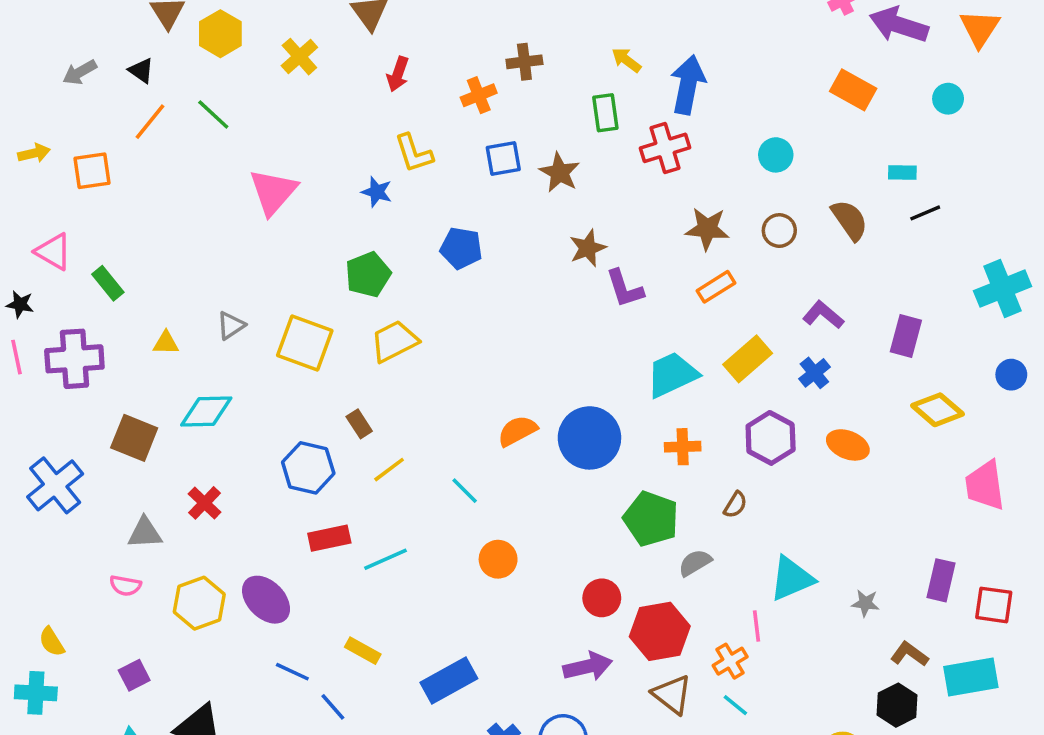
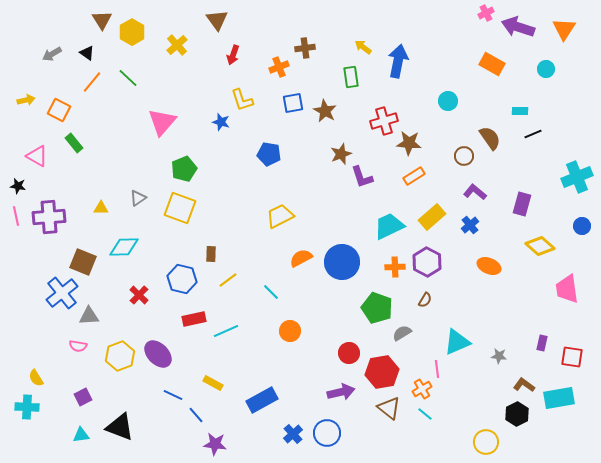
red cross: (665, 148) -> (384, 121), moved
orange square: (92, 171) -> (59, 110), turned 35
brown circle: (779, 231) -> (464, 156), moved
green pentagon: (368, 274) -> (184, 169), moved
green rectangle: (108, 283) -> (74, 143), moved
yellow trapezoid: (394, 341) -> (280, 216), moved
brown rectangle: (359, 424) -> (211, 254), turned 35
purple hexagon: (771, 438) -> (427, 262), moved
blue cross: (55, 485) -> (62, 293), moved
red cross: (205, 503) -> (139, 295), moved
purple rectangle: (941, 580) -> (542, 343), size x0.7

